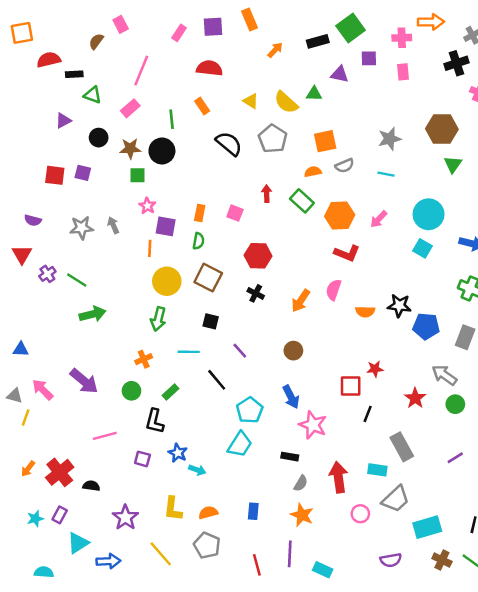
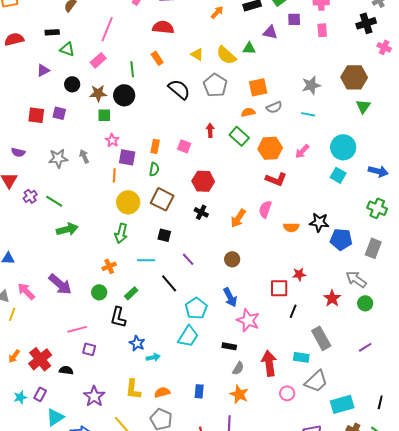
red semicircle: (49, 60) -> (14, 39), moved
purple square: (142, 459) -> (89, 349), moved
cyan arrow: (197, 470) -> (153, 357), turned -32

